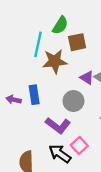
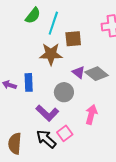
green semicircle: (60, 25) -> (33, 16), moved
cyan line: (38, 44) -> (53, 23), moved

